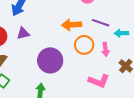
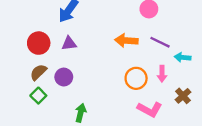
orange circle: (84, 45) -> (136, 78), moved
purple circle: (50, 60) -> (64, 77), moved, size x0.6

